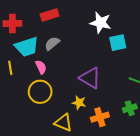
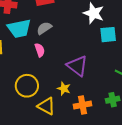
pink semicircle: (41, 67) -> (40, 50), moved
yellow circle: (40, 92) -> (27, 86), moved

